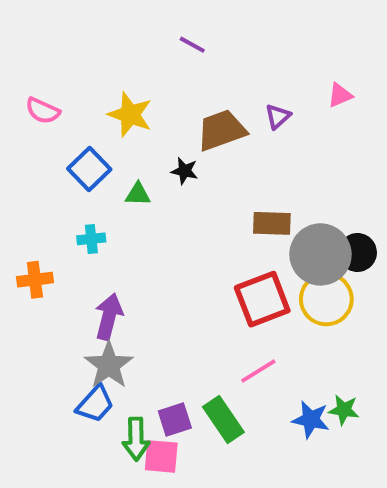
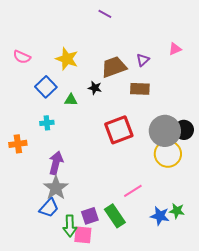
purple line: (192, 45) -> (105, 14), moved
brown rectangle: (272, 223) -> (140, 89), moved
red square: (262, 299) -> (119, 130), moved

